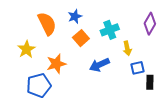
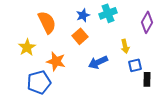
blue star: (75, 16) -> (83, 15), moved
cyan cross: (110, 30) -> (108, 13), moved
orange star: (56, 64) -> (56, 61), turned 30

